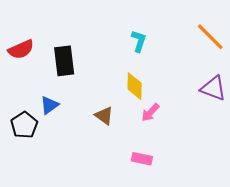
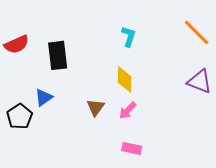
pink arrow: (150, 112) -> (128, 110), moved
brown triangle: (104, 116) -> (96, 107), turned 30

